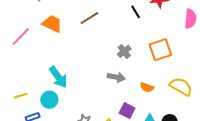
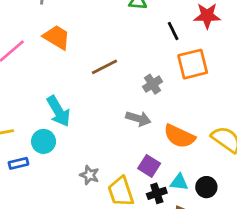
brown line: (89, 18) -> (104, 67), moved
orange square: (160, 50) -> (193, 64), moved
orange semicircle: (147, 87) -> (179, 136), size x1.6

